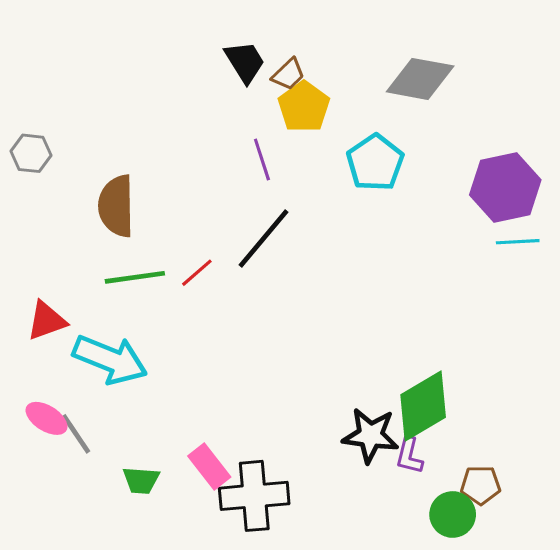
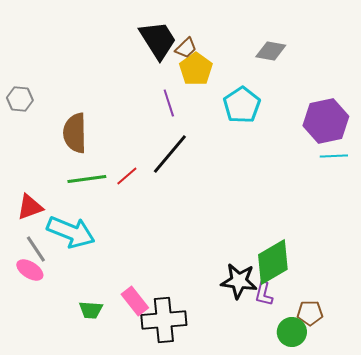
black trapezoid: (245, 62) -> (158, 40), size x1.4
gray diamond: (420, 79) -> (271, 51), size x0.7
gray line: (76, 434) -> (36, 249), moved

